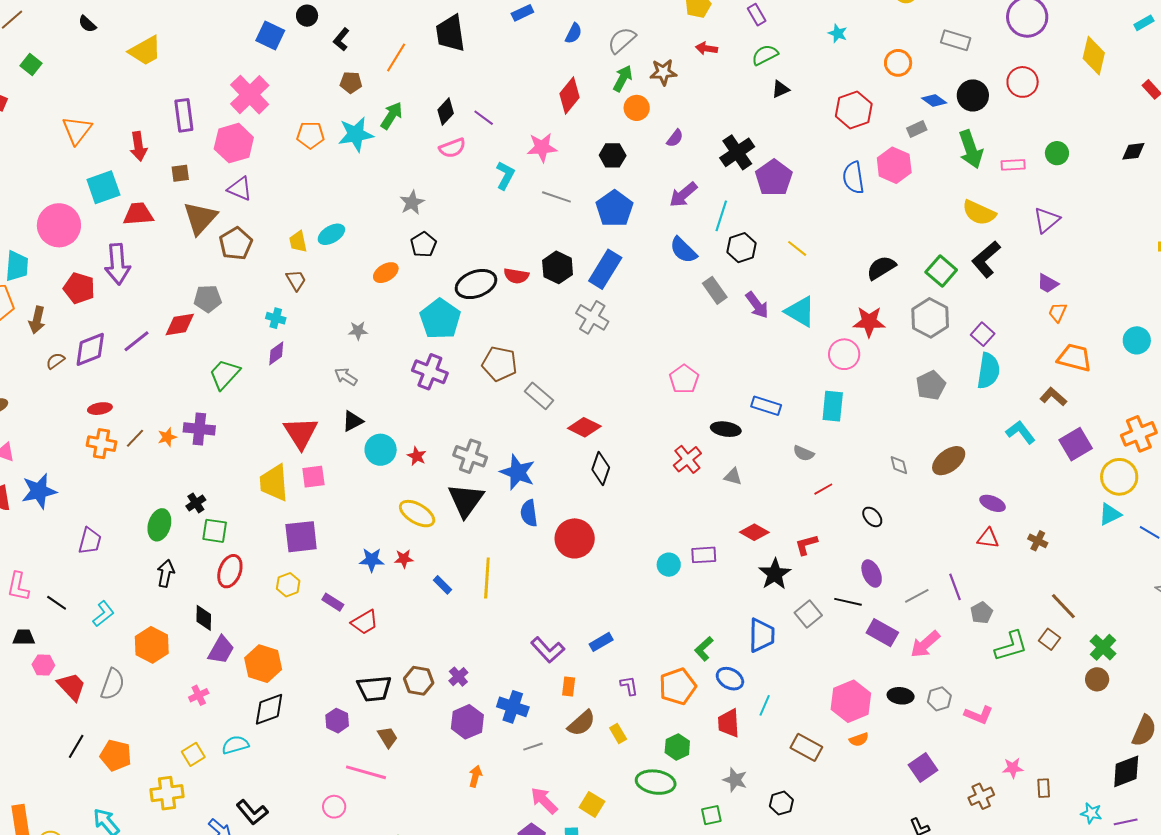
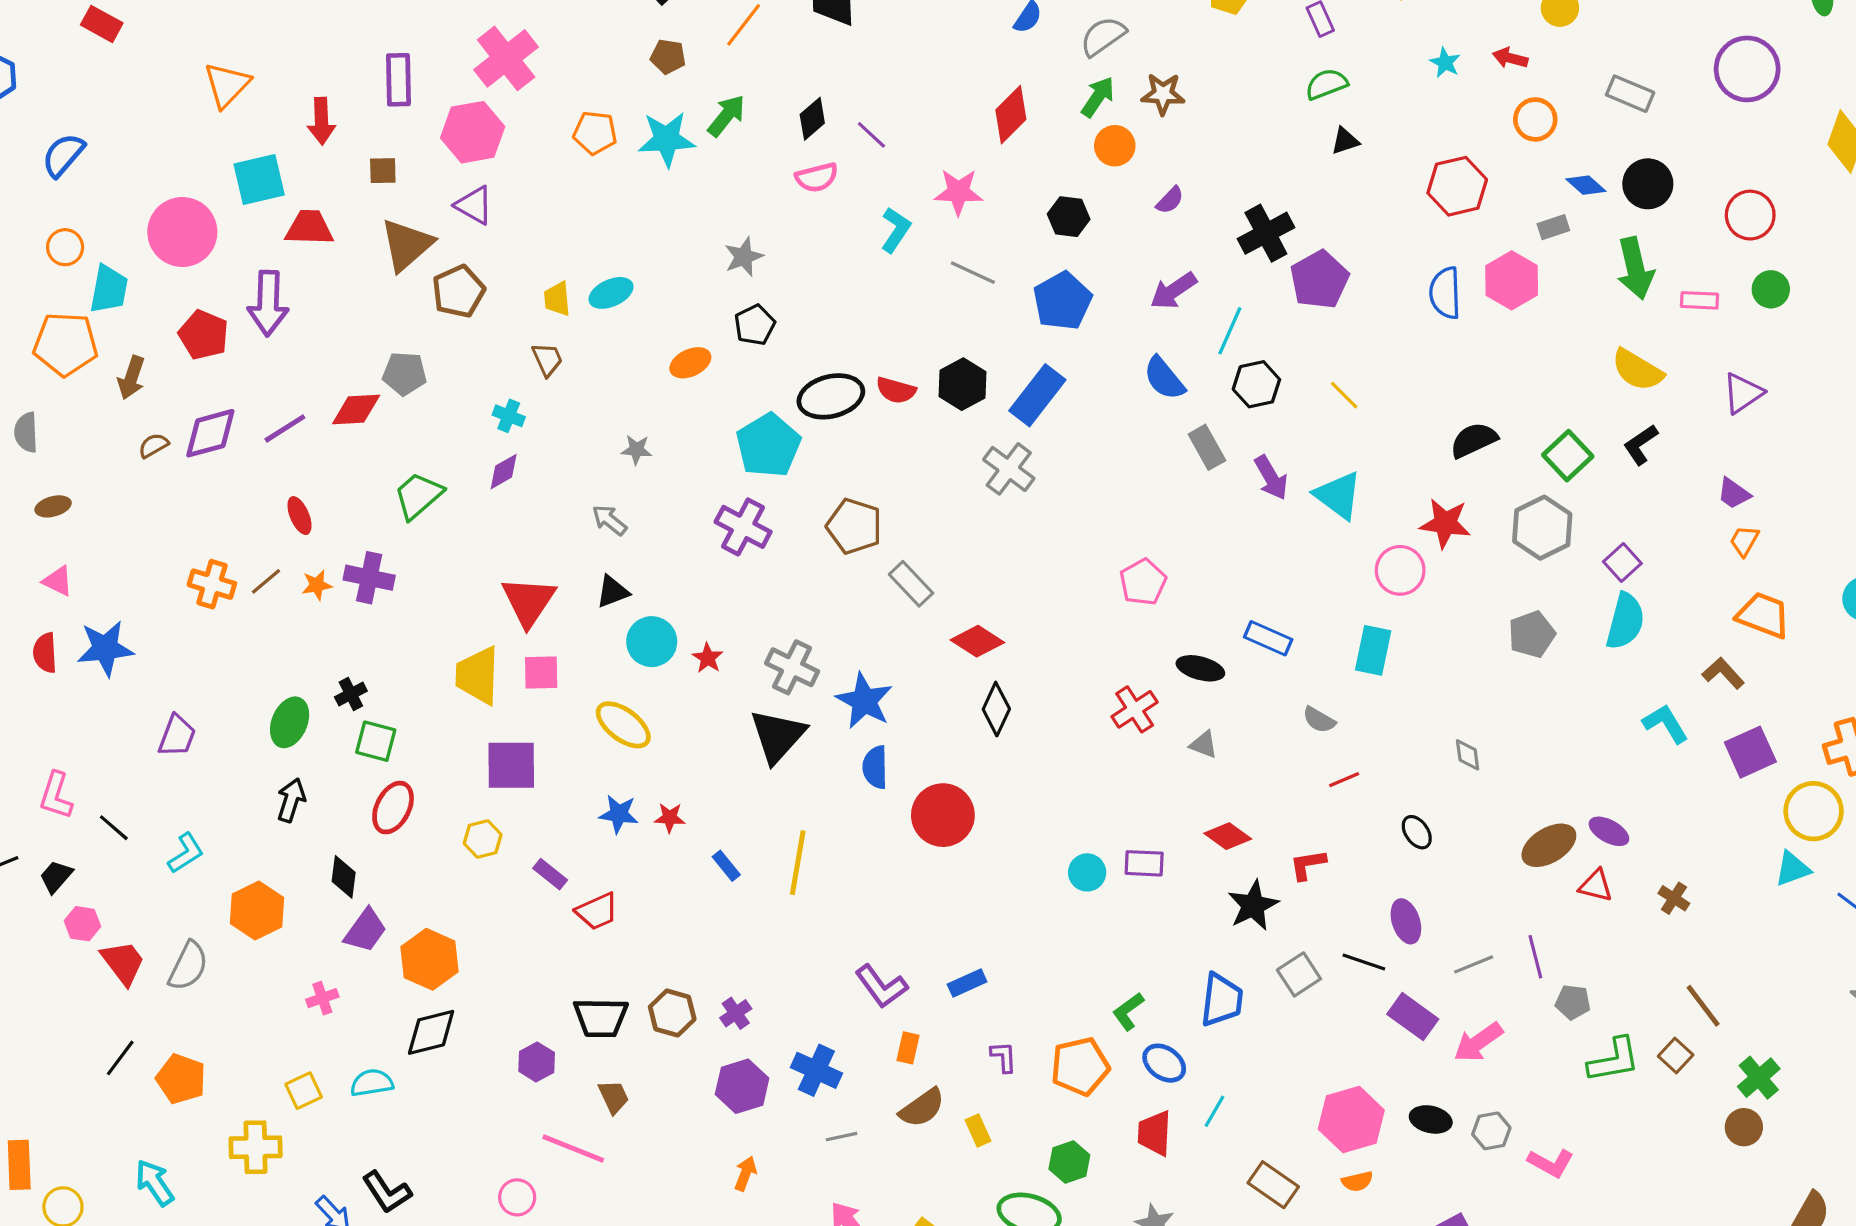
red arrow: (707, 48) -> (1510, 58), moved
red circle: (1023, 82) -> (1750, 215), moved
black L-shape: (986, 259) -> (1641, 445), size x0.7
red ellipse: (100, 409) -> (300, 516), moved, turned 70
brown ellipse: (949, 461) -> (1549, 845), moved
yellow ellipse: (417, 514) -> (623, 725), moved
gray pentagon: (982, 613) -> (1573, 1002), turned 30
black trapezoid: (24, 637) -> (56, 877), turned -55

